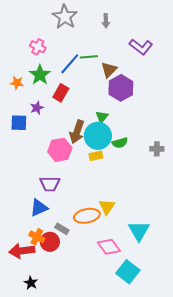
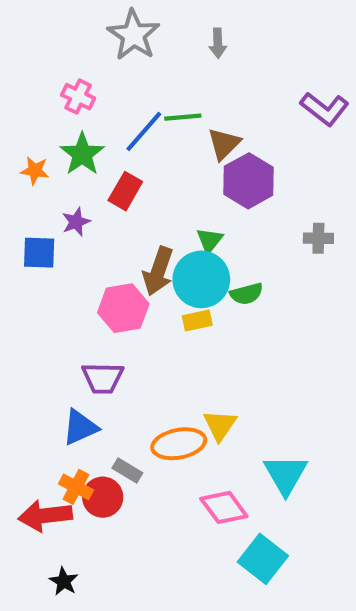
purple L-shape: (141, 47) -> (325, 109), moved
gray cross: (157, 149) -> (318, 238), moved

